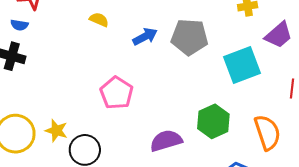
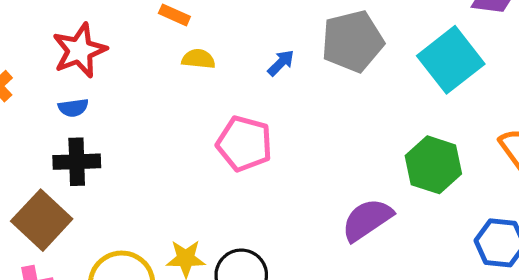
blue arrow: (145, 36) -> (281, 63), size x0.7
pink pentagon: (116, 93) -> (244, 144), moved

